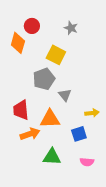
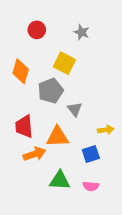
orange diamond: (18, 43) -> (21, 71), moved
pink semicircle: (87, 162) -> (91, 186), moved

